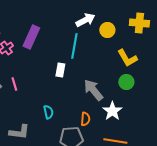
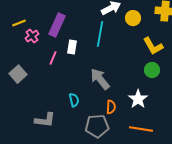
white rectangle: (60, 70) -> (72, 47), moved
pink line: (14, 84) -> (53, 58), moved, turned 40
gray arrow: (93, 90) -> (100, 79), moved

